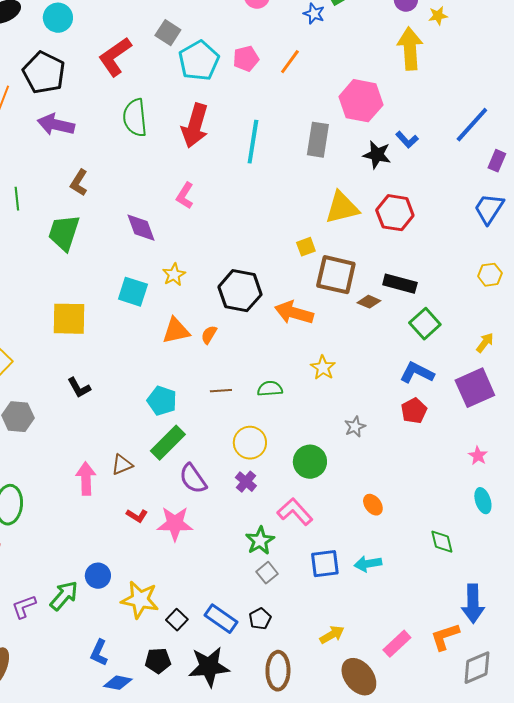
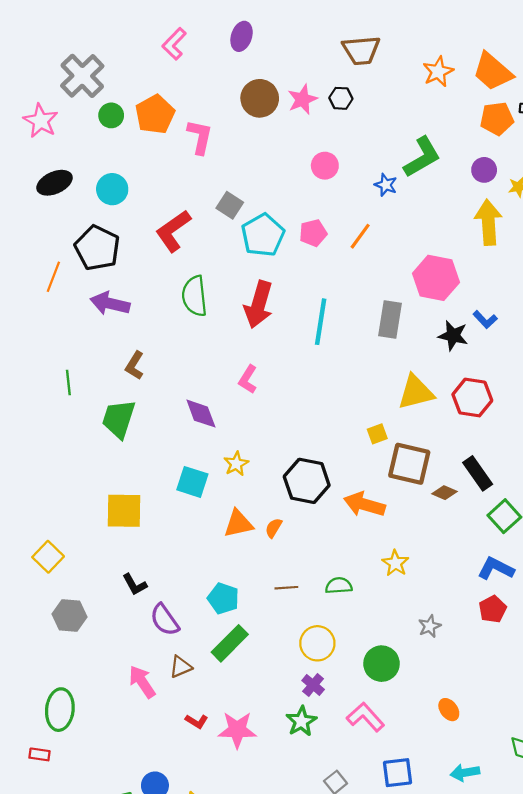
black rectangle: (400, 284) -> (478, 473), turned 40
pink arrow: (86, 479) -> (142, 682), turned -32
purple semicircle: (193, 479) -> (165, 620), moved
green star: (260, 541) -> (301, 721), moved
cyan arrow: (368, 564) -> (465, 773), moved

